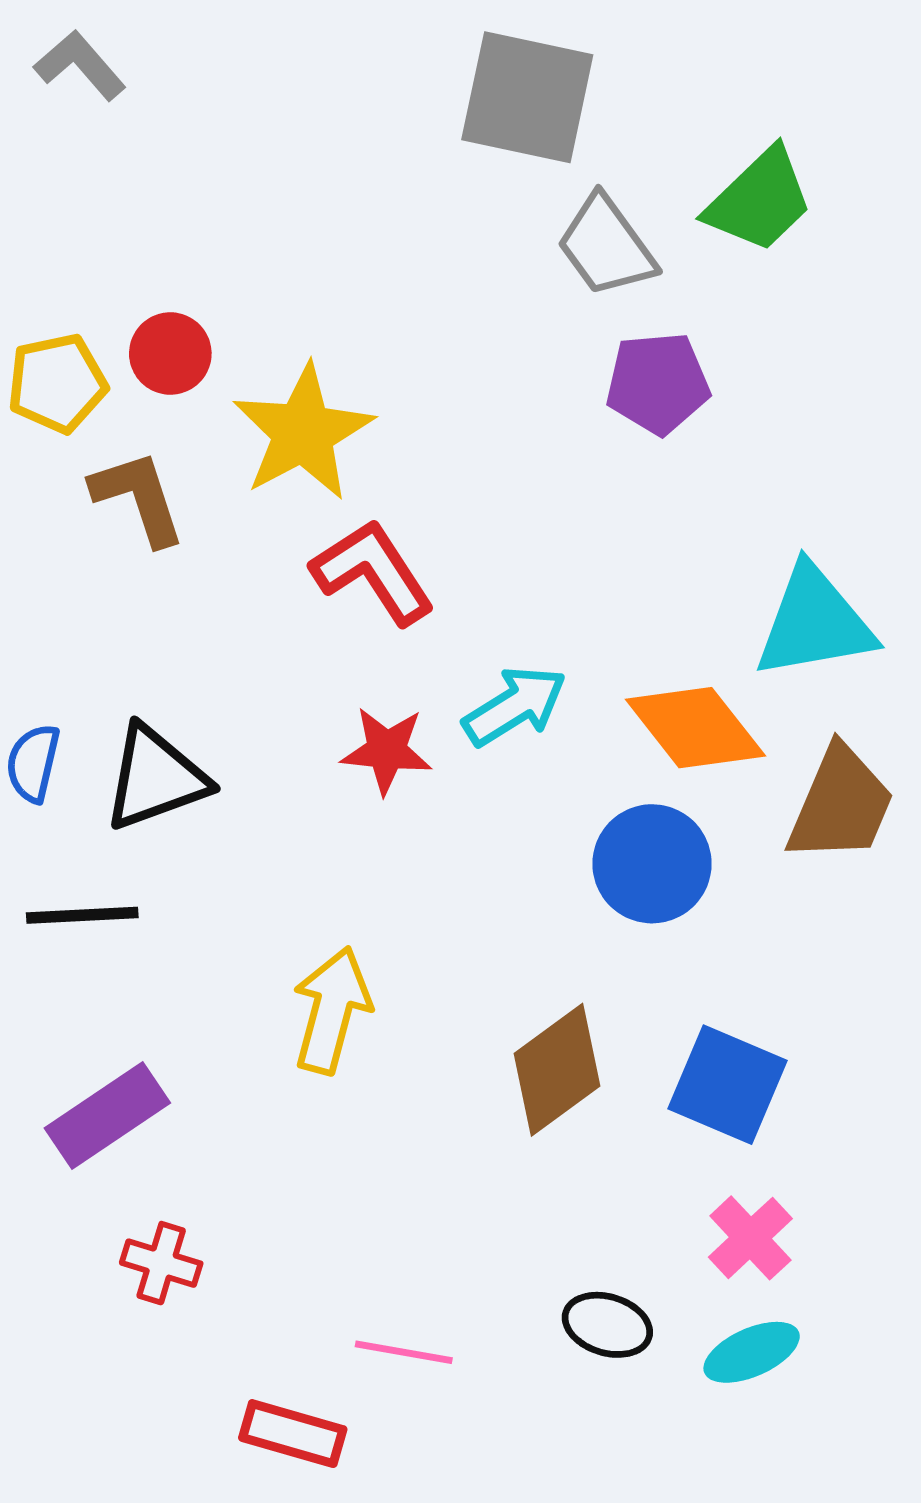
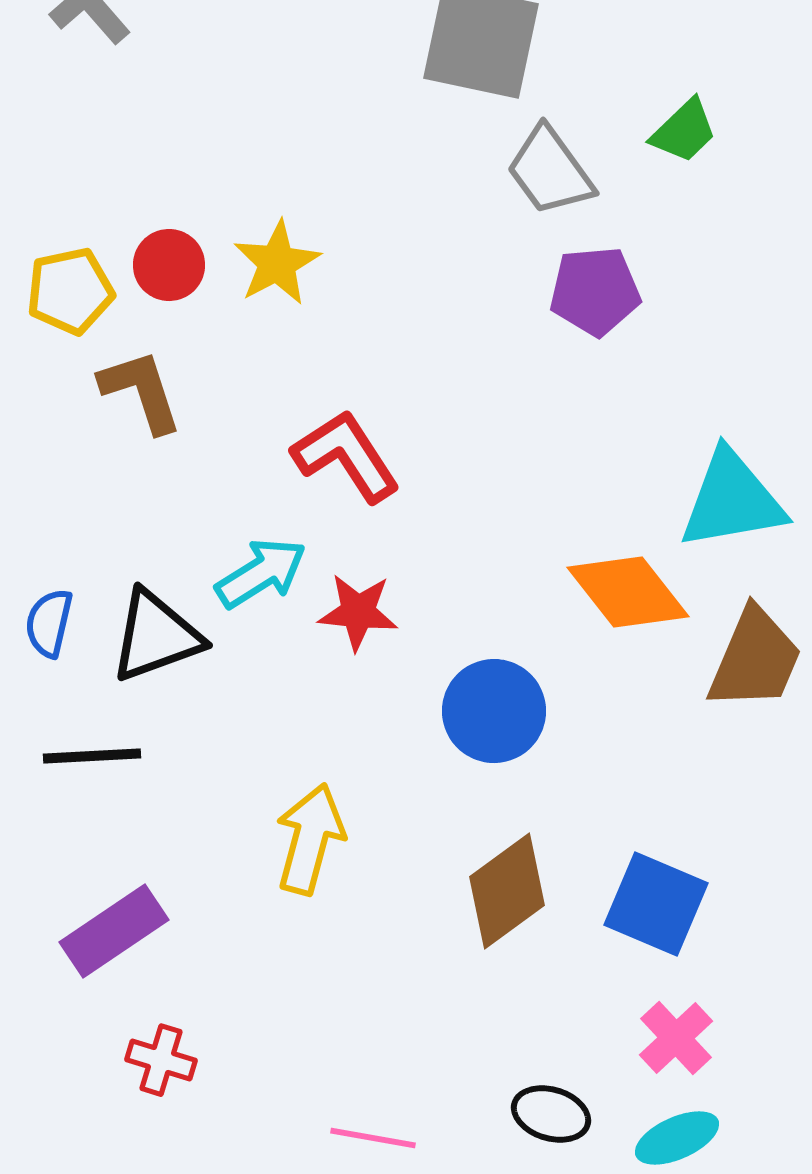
green trapezoid: (760, 200) -> (684, 131), size x0.7
yellow star: (303, 432) -> (277, 263), moved, size x0.7
cyan arrow: (515, 706) -> (261, 573), moved
blue circle: (652, 864) -> (494, 711), moved

